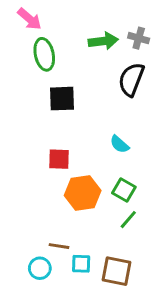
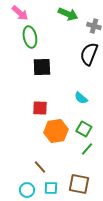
green arrow: (103, 41) -> (68, 14), moved, turned 30
brown line: (59, 246) -> (40, 167), turned 40
cyan square: (81, 264) -> (51, 188), moved
cyan circle: (40, 268) -> (27, 190), moved

